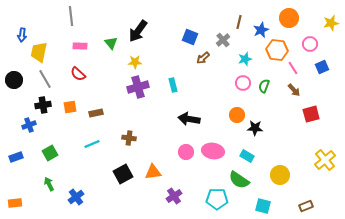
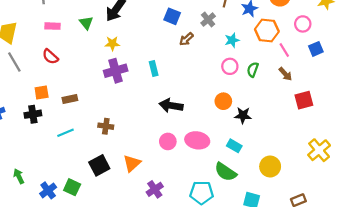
black cross: (43, 105) -> (33, 114), moved
green square: (50, 153) -> (72, 187), moved, turned -35
orange triangle: (153, 172) -> (132, 163), turned -36

